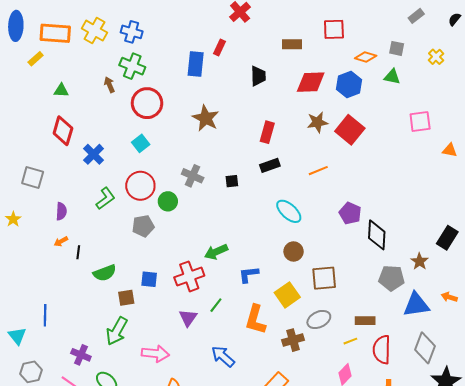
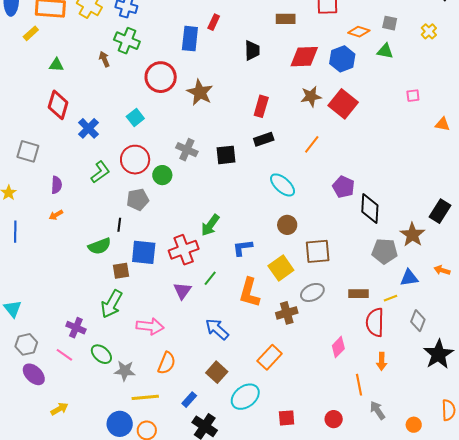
red circle: (147, 103) -> (161, 77), moved
pink square: (420, 121) -> (413, 96), size x0.6
orange line: (318, 171) -> (312, 144), turned -30
black square: (232, 181) -> (226, 155), size x1.5
black line: (78, 252) -> (119, 225), moved
green arrow: (216, 252) -> (210, 225), turned -30
brown star: (419, 261) -> (412, 235), size x1.4
blue square: (149, 279) -> (144, 252), size x1.5
blue triangle: (416, 305) -> (409, 278), size x0.7
blue line: (45, 315) -> (15, 232), moved
yellow line: (350, 341) -> (390, 298), moved
gray diamond: (425, 348) -> (418, 321), size x0.7

